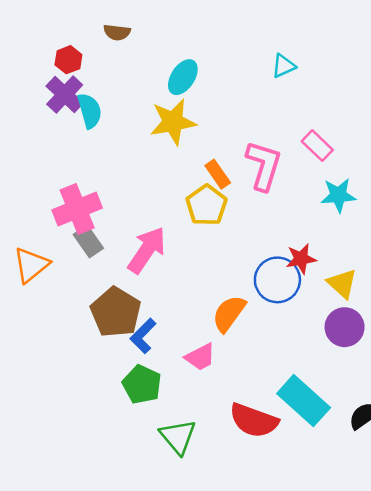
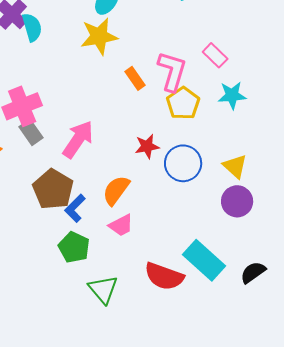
yellow pentagon: (206, 205) -> (183, 103), moved
red star: (301, 259) -> (147, 146), moved
orange semicircle: (229, 313) -> (116, 190), moved

